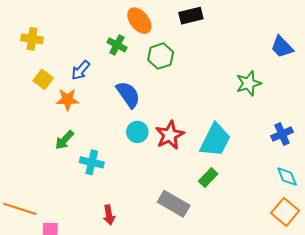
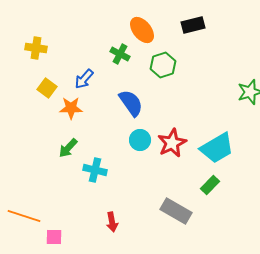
cyan trapezoid: (215, 140) -> (217, 148), turned 33

